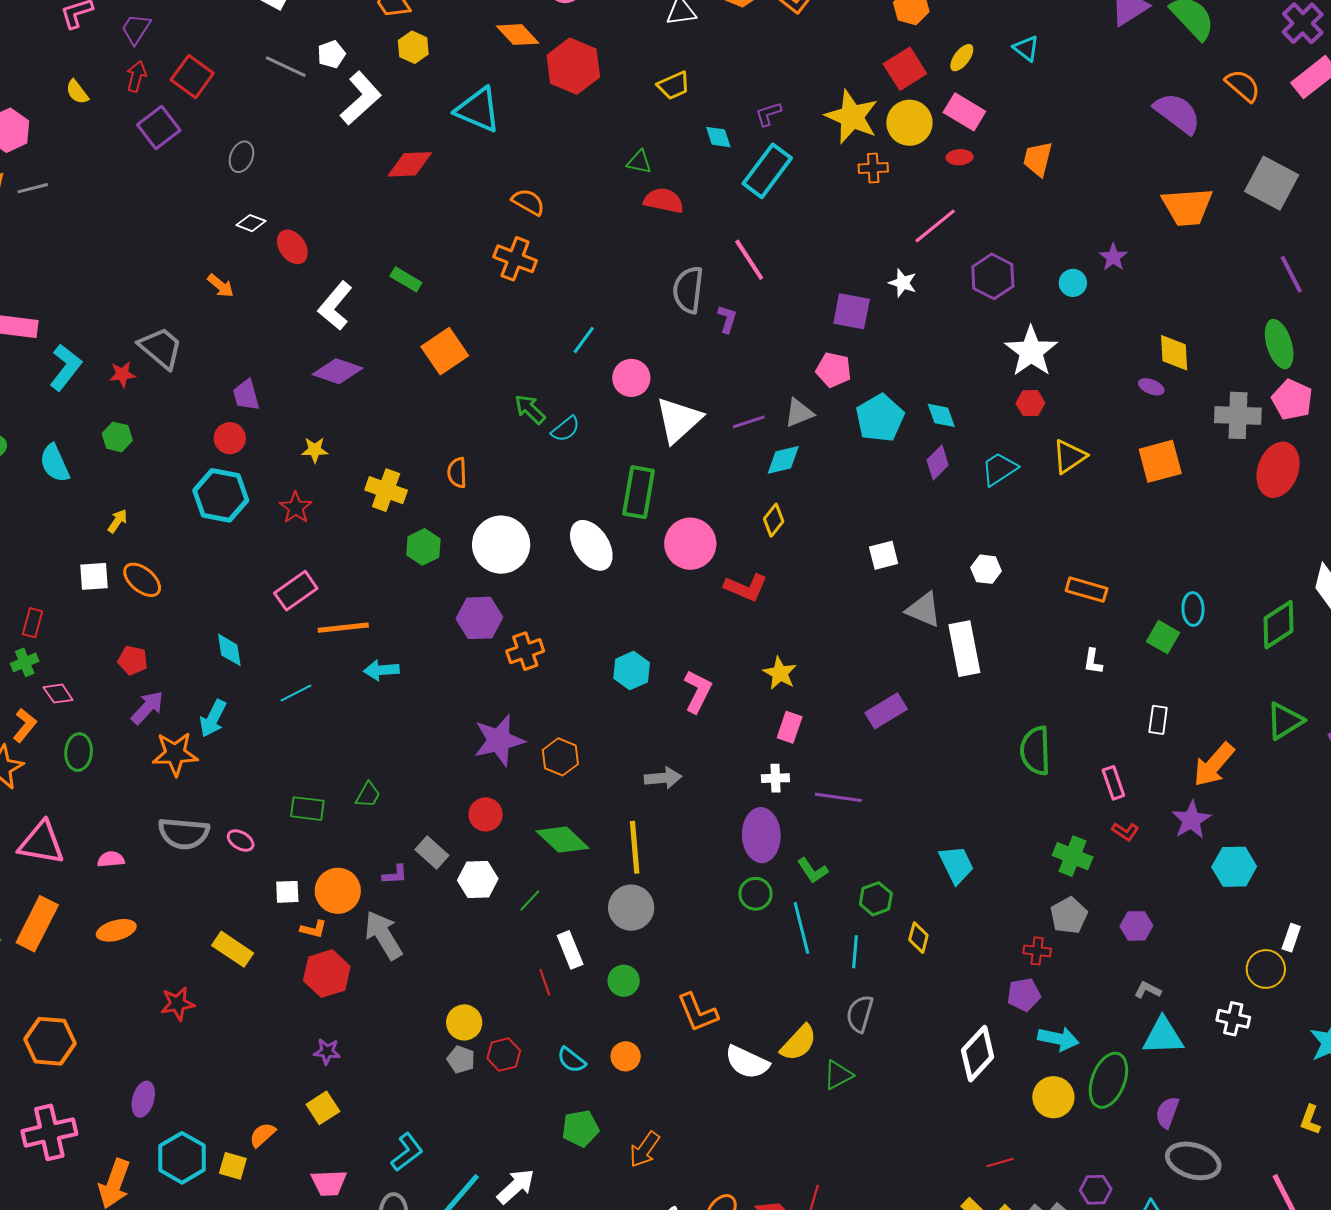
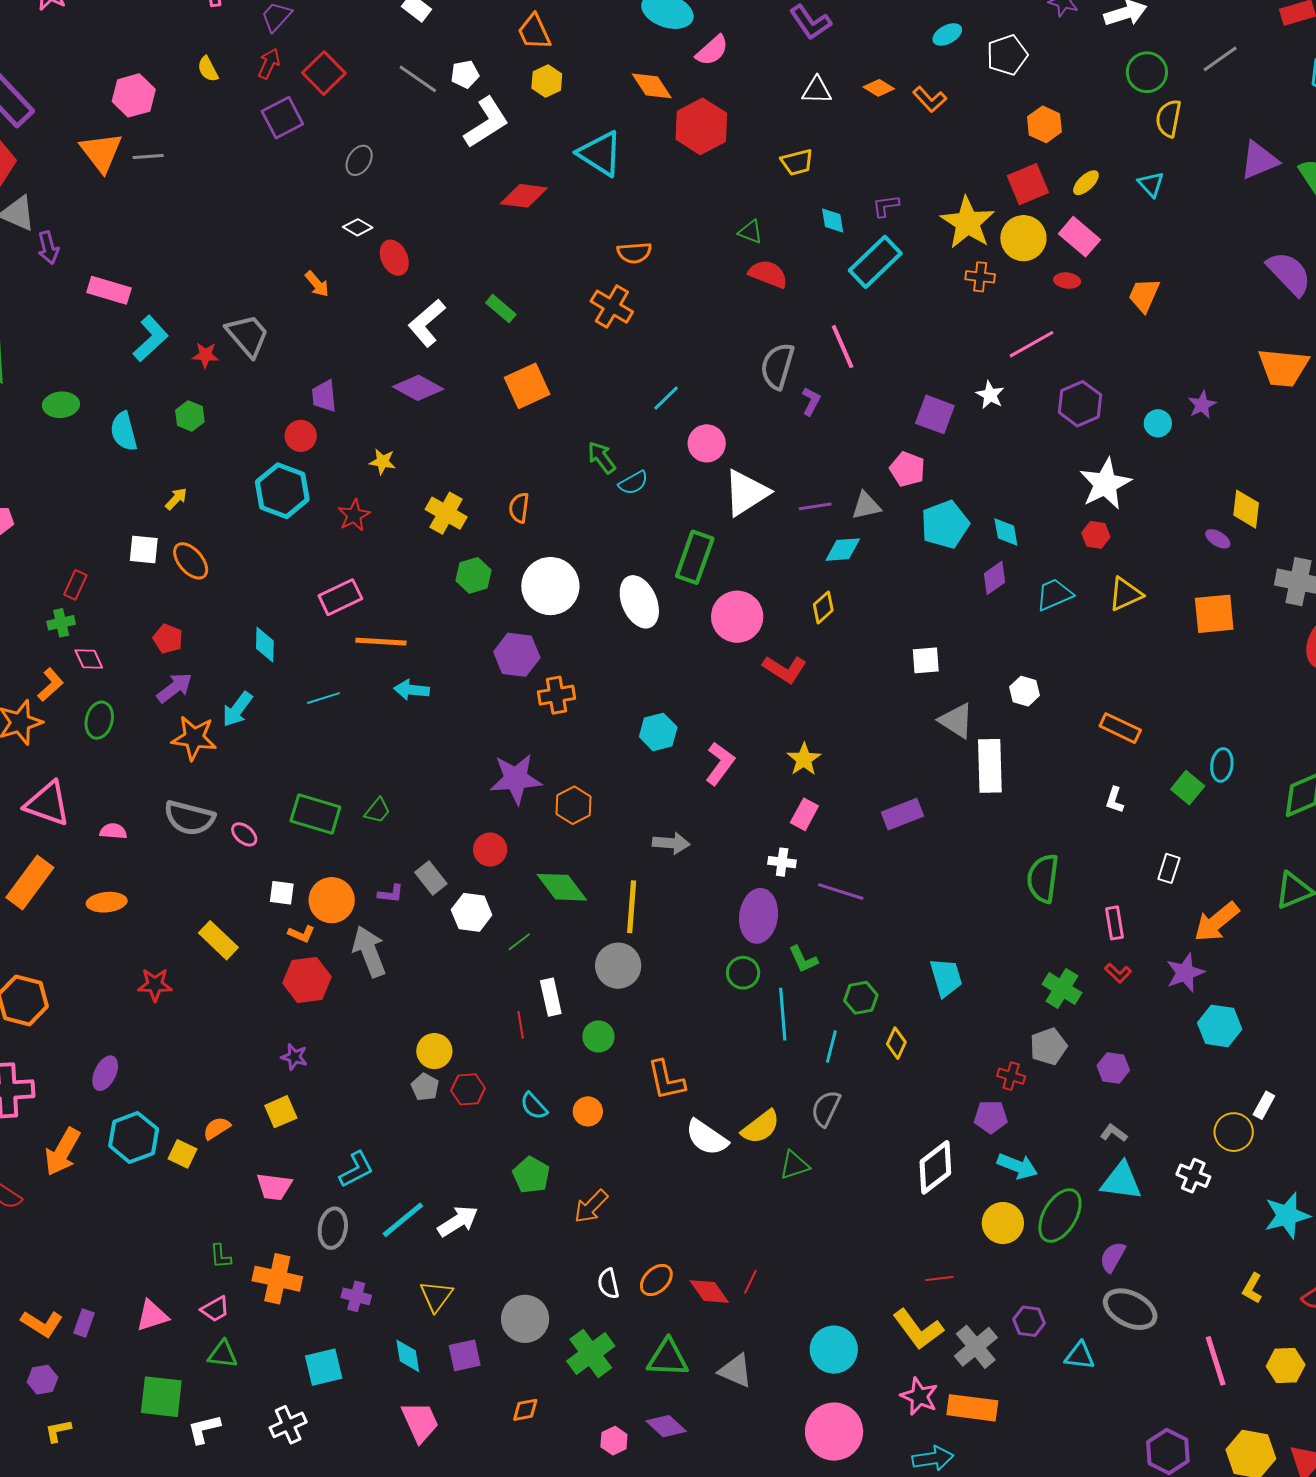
orange semicircle: (528, 202) -> (634, 253), turned 136
green rectangle: (307, 809) -> (315, 814), size x1.4
green pentagon: (580, 1128) -> (531, 1175), turned 30

